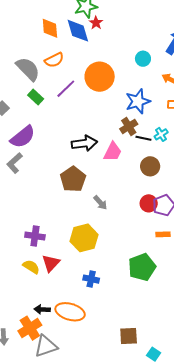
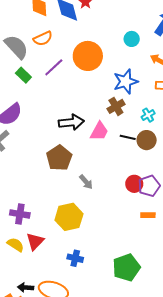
black line: (143, 138) -> (128, 137), moved
brown circle: (150, 166) -> (147, 140), moved
green pentagon: (142, 267) -> (126, 268), moved

